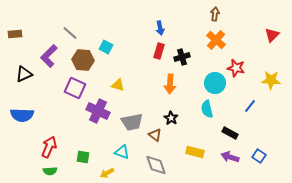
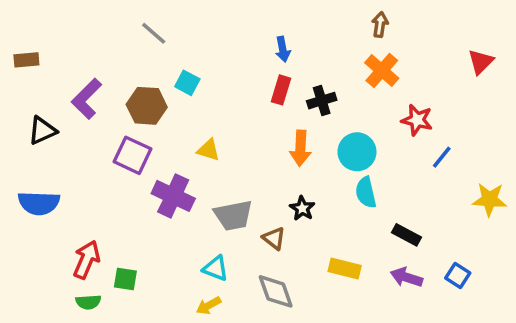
gray line: (70, 33) -> (154, 33), moved
yellow star: (271, 80) -> (490, 200), moved
cyan circle: (215, 83) -> (357, 152), moved
blue line: (250, 106) -> (442, 157), moved
green square: (83, 157) -> (125, 279), moved
yellow arrow: (107, 173) -> (209, 306), moved

